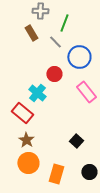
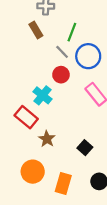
green line: (64, 23) -> (72, 32), moved
gray line: (55, 42) -> (62, 52), moved
brown star: (26, 140) -> (47, 139), moved

